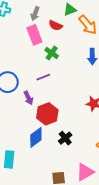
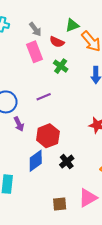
gray arrow: (35, 14) -> (35, 29), turned -56
green cross: (52, 53) -> (61, 66), moved
purple arrow: (28, 98) -> (19, 124), moved

